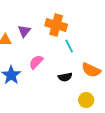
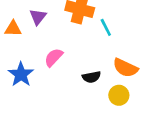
cyan line: (69, 46) -> (106, 27), moved
yellow circle: (86, 100) -> (119, 95), moved

